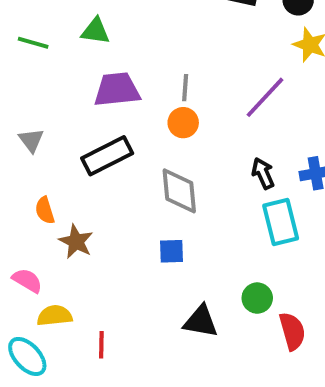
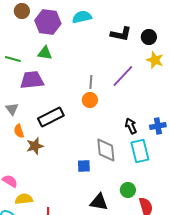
purple trapezoid: (117, 90) -> (32, 80), moved
purple line: (265, 97) -> (123, 76), moved
gray diamond: (179, 191) -> (106, 150), moved
orange semicircle: (45, 210) -> (19, 131), moved
brown star: (76, 242) -> (35, 146), moved, turned 30

